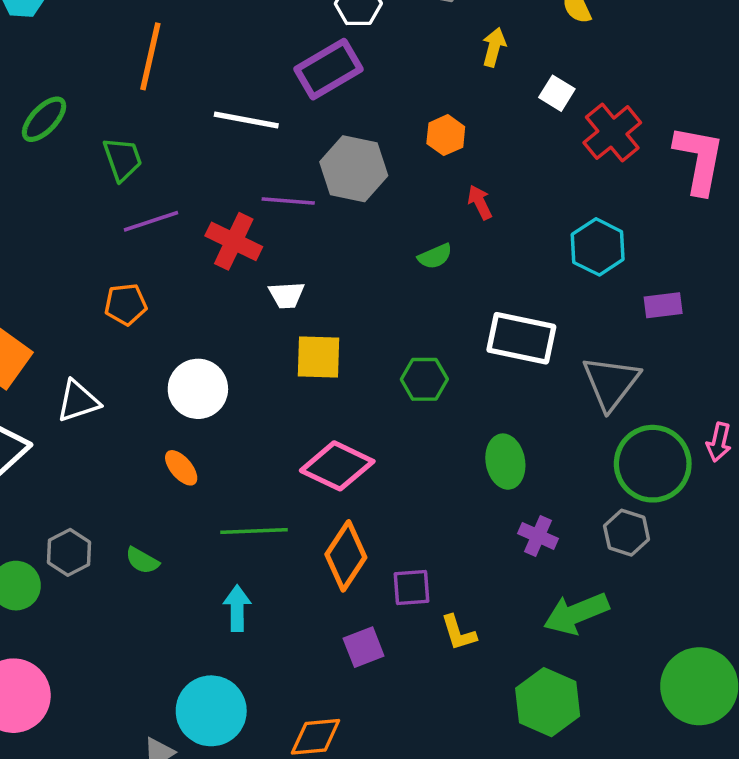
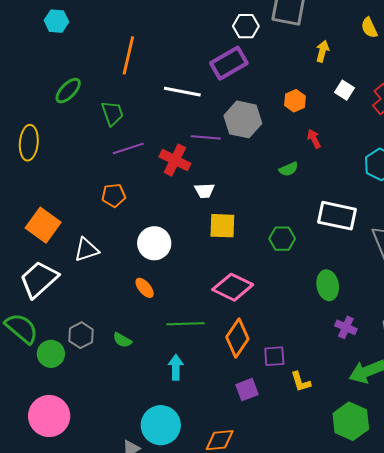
white square: (557, 93) -> (344, 90), moved

